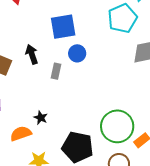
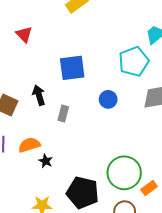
blue circle: (77, 53) -> (108, 99), moved
orange semicircle: (21, 134) -> (29, 145), moved

